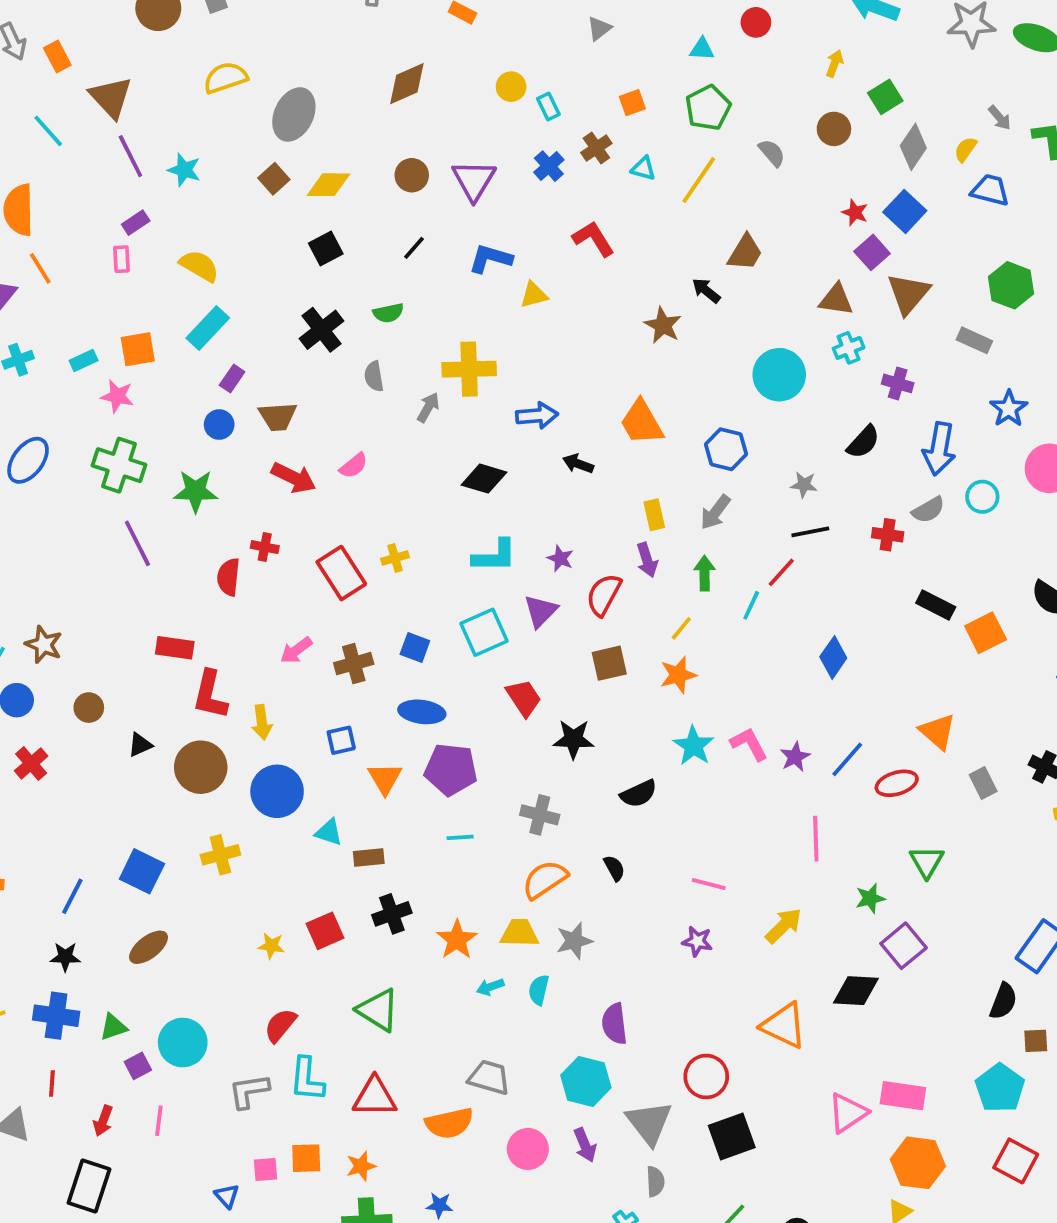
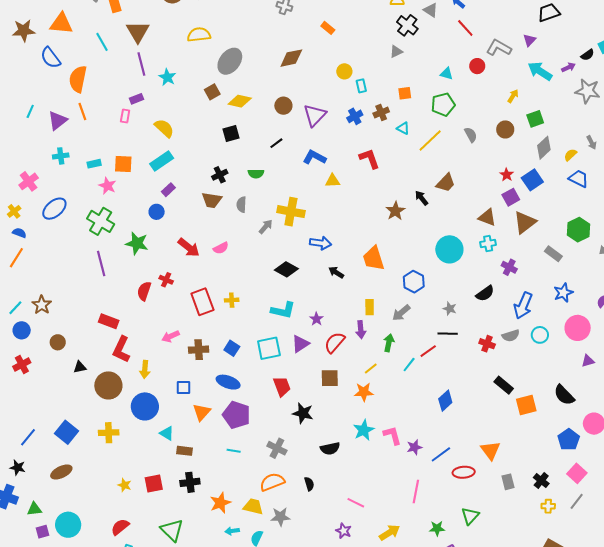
black cross: (321, 330) -> (220, 175), size x0.7
brown trapezoid: (278, 416) -> (212, 200), moved

